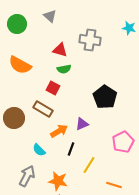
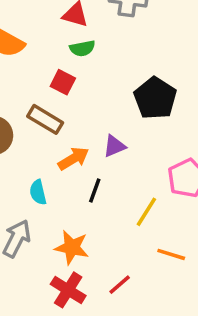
cyan semicircle: (39, 150) -> (38, 192), turned 32
yellow line: (89, 165) -> (146, 212), moved

